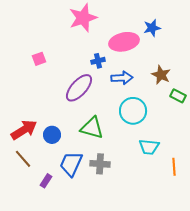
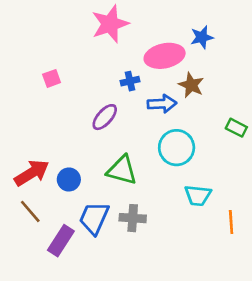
brown star: (161, 75) -> (191, 85), moved
purple ellipse: (79, 88) -> (105, 117), size x0.7
purple rectangle: (46, 181) -> (61, 241), size x1.6

